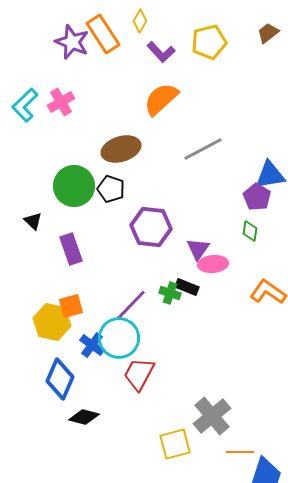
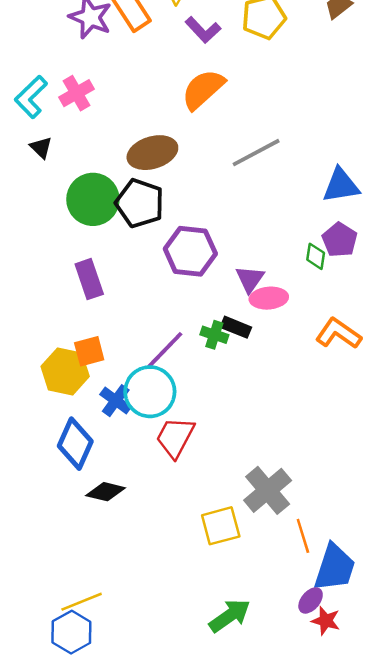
black pentagon: (111, 189) -> (140, 203), size x1.4
purple pentagon: (257, 197) -> (340, 240), moved
black triangle: (33, 221) -> (41, 148), moved
orange line: (240, 452) -> (303, 536), turned 72

